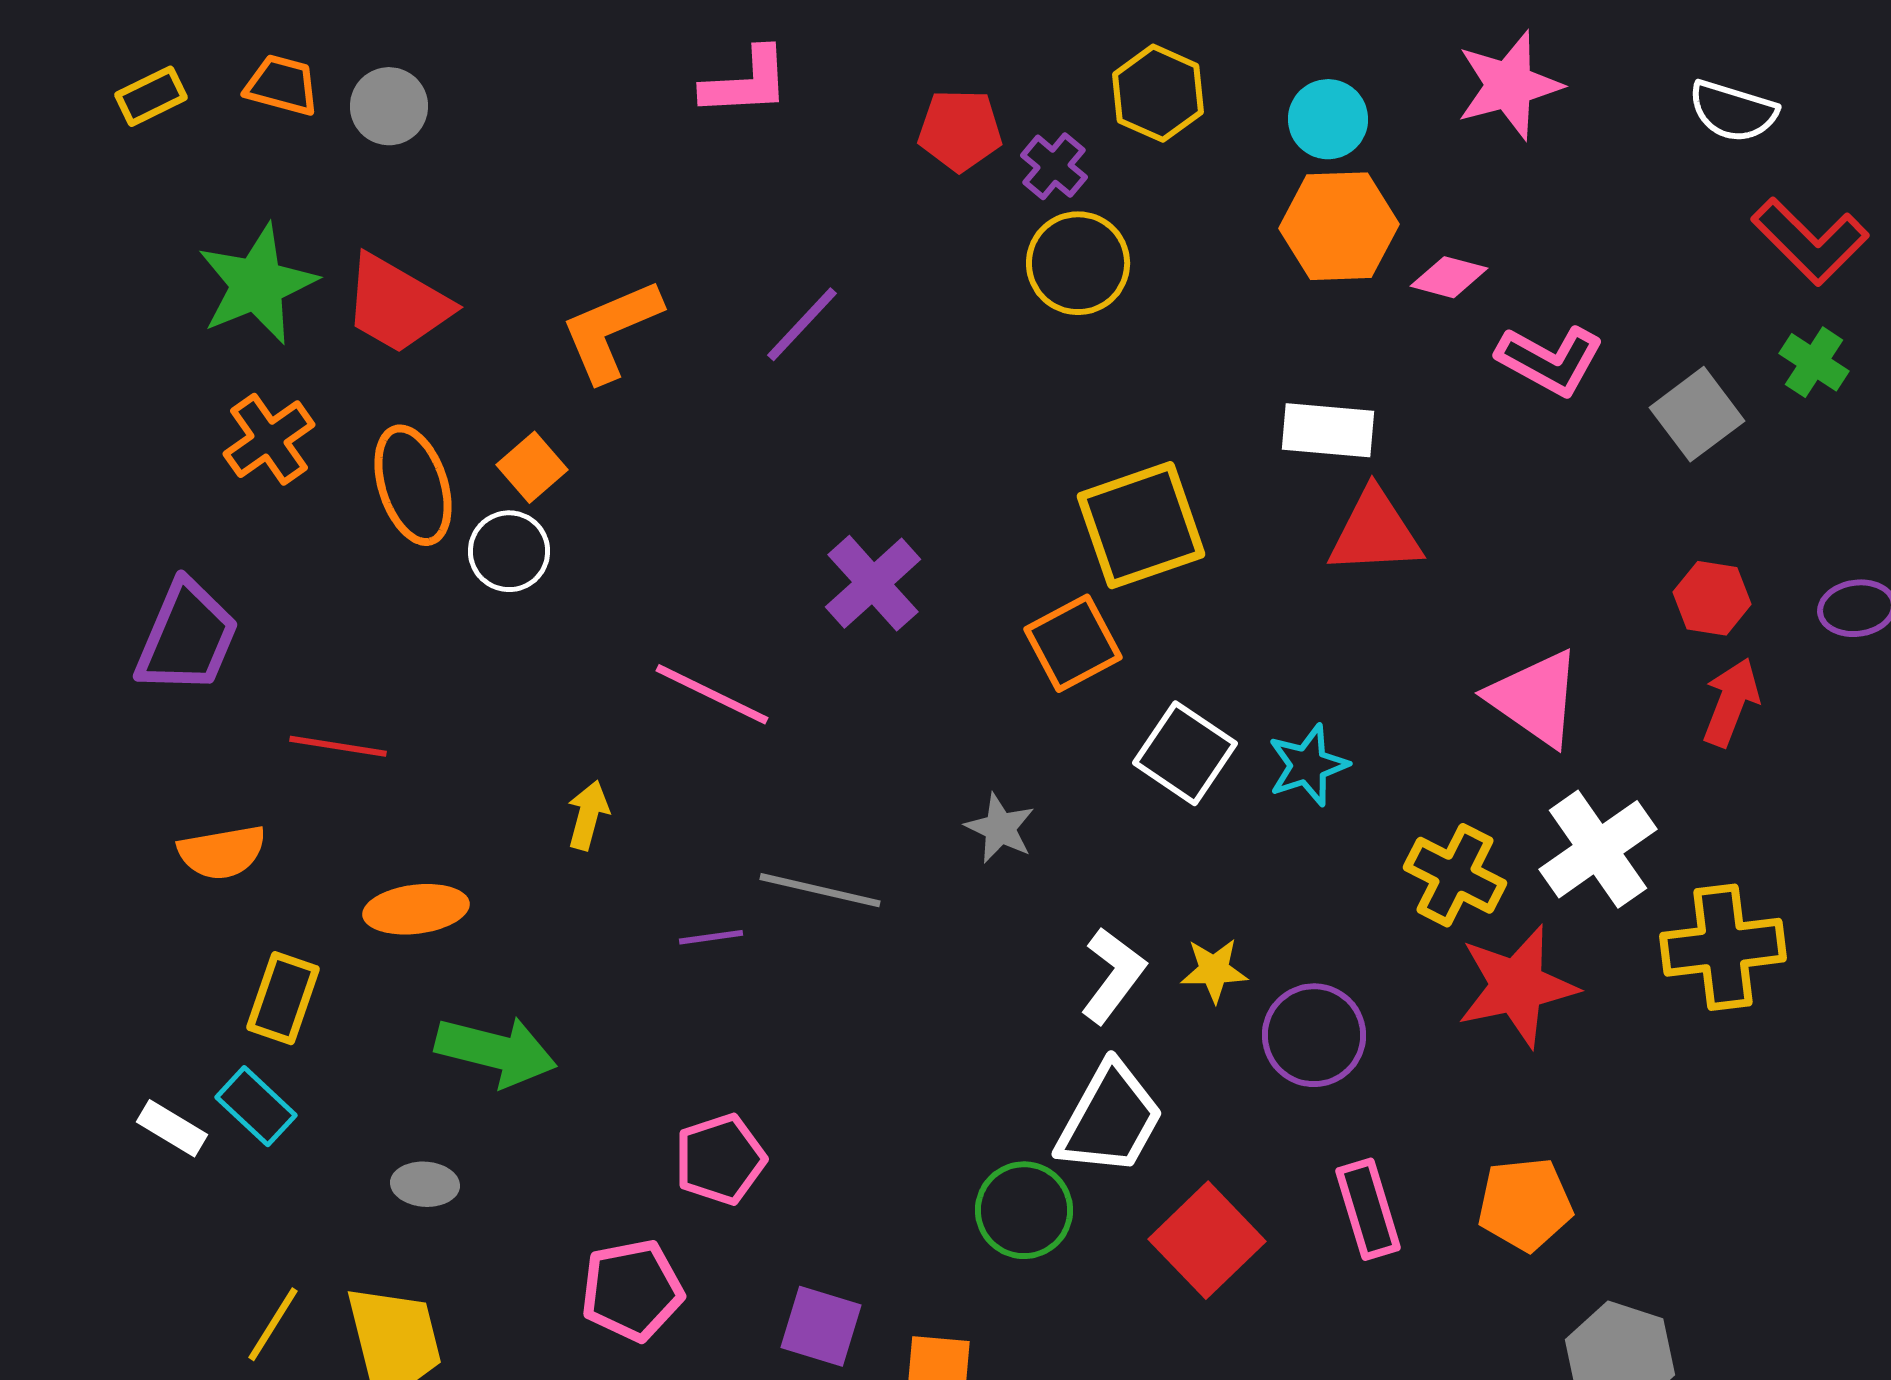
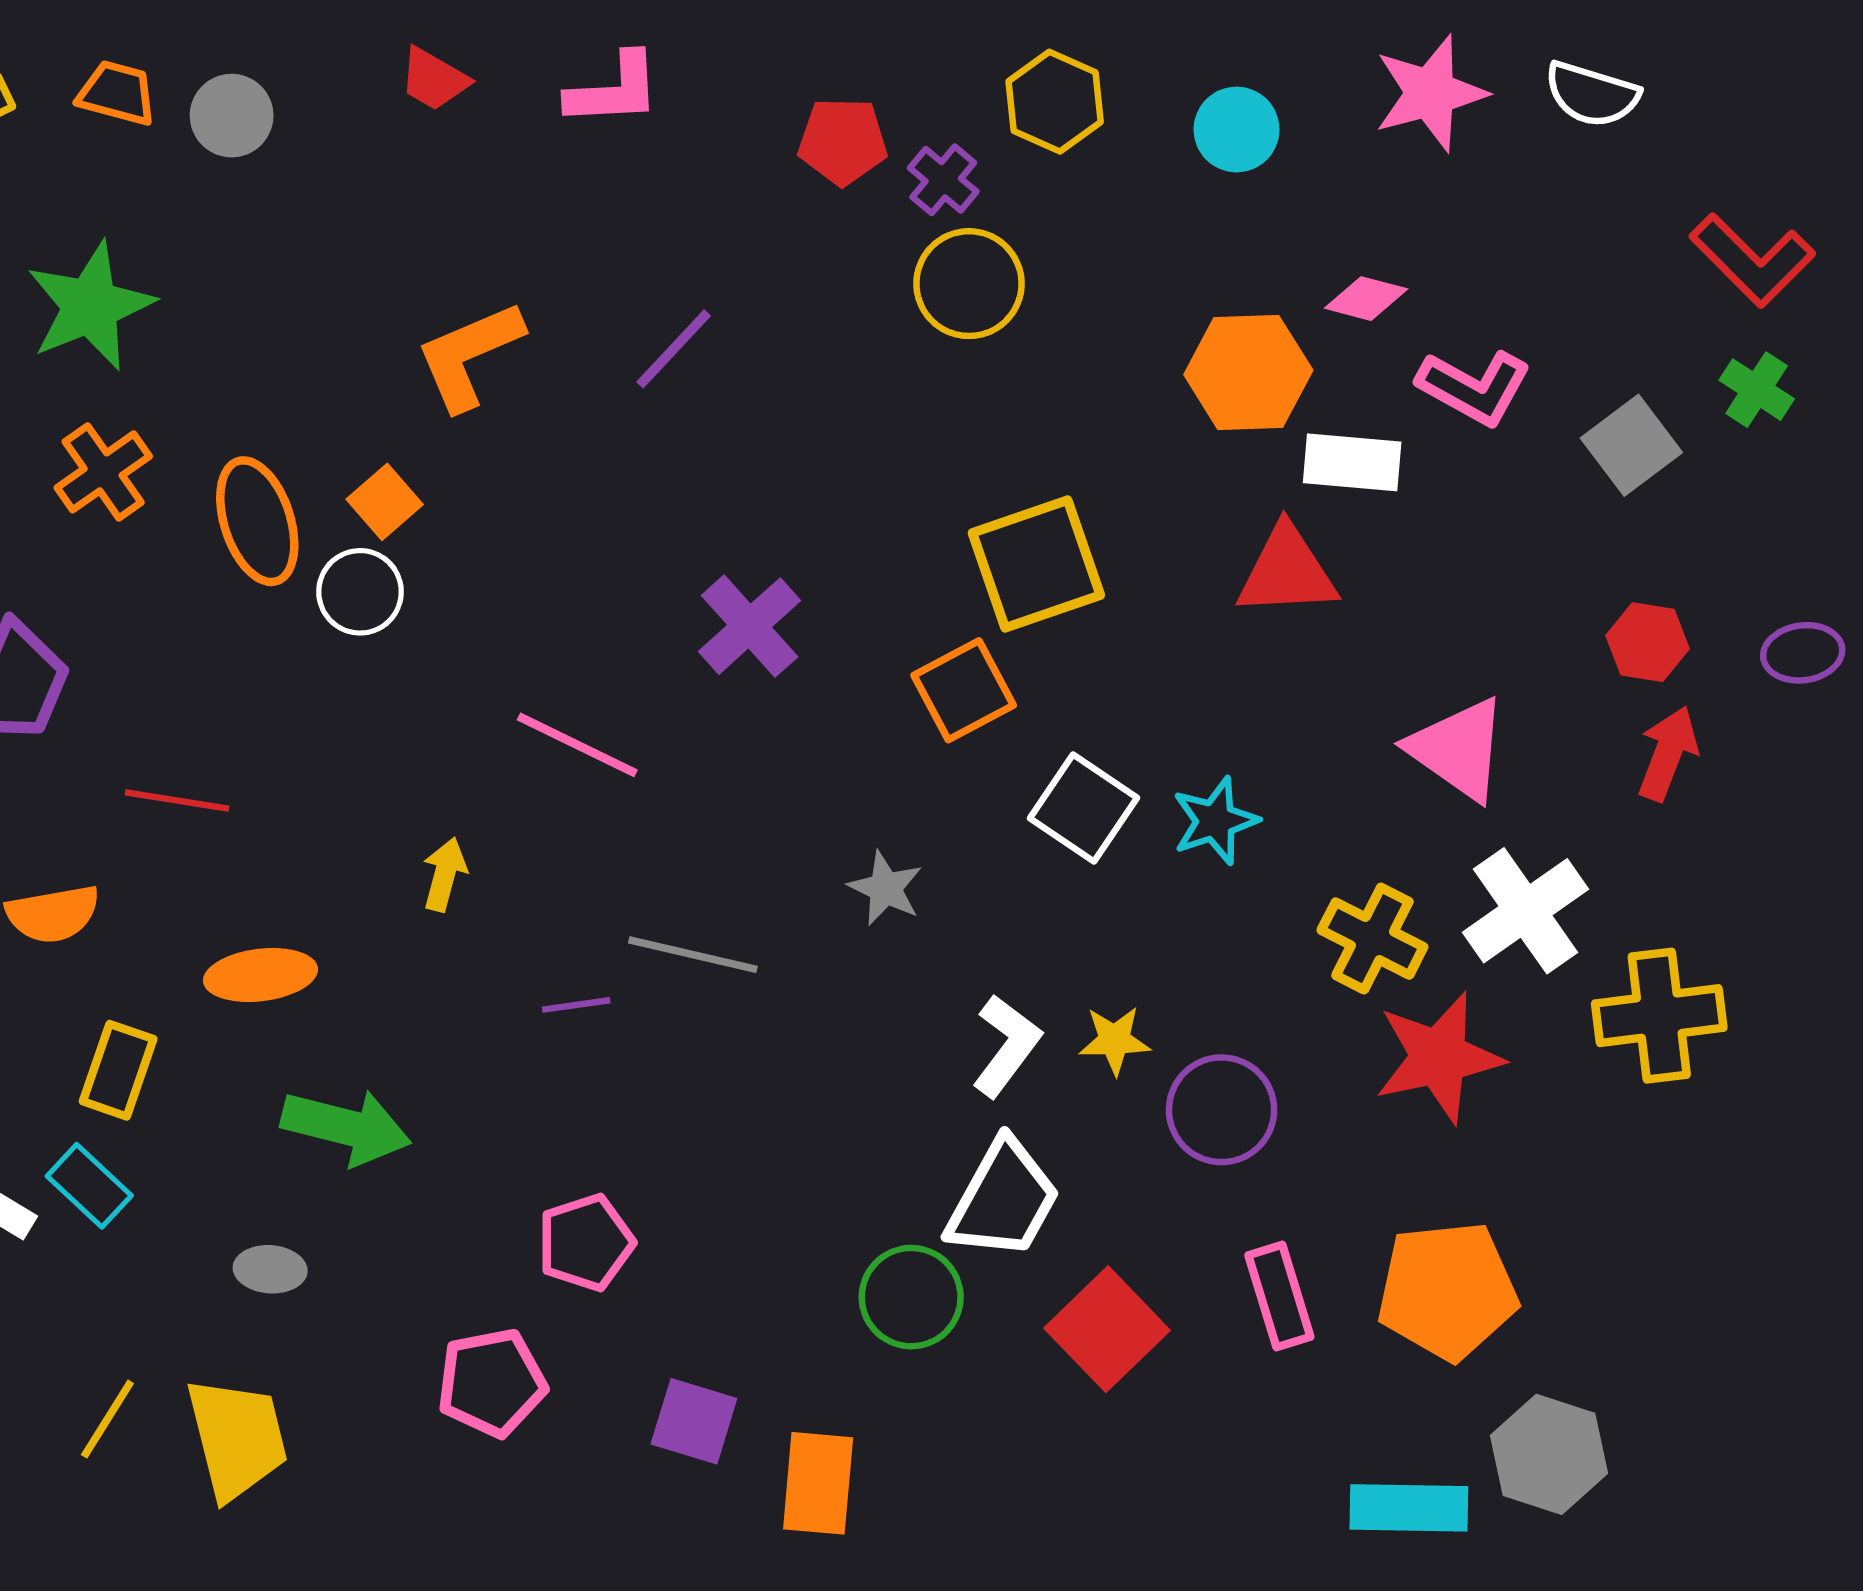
white semicircle: (1733, 111) -> (1592, 94), moved
orange hexagon: (1339, 226) -> (1248, 372), moved
red trapezoid: (397, 304) -> (434, 79), moved, size x0.6
white rectangle: (1328, 430) -> (1352, 462), moved
orange pentagon: (1525, 1204) -> (1447, 1291), size x1.4

